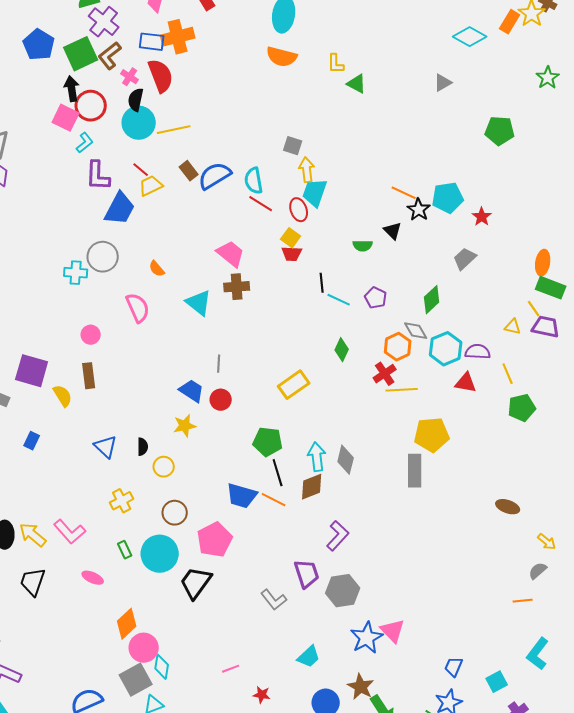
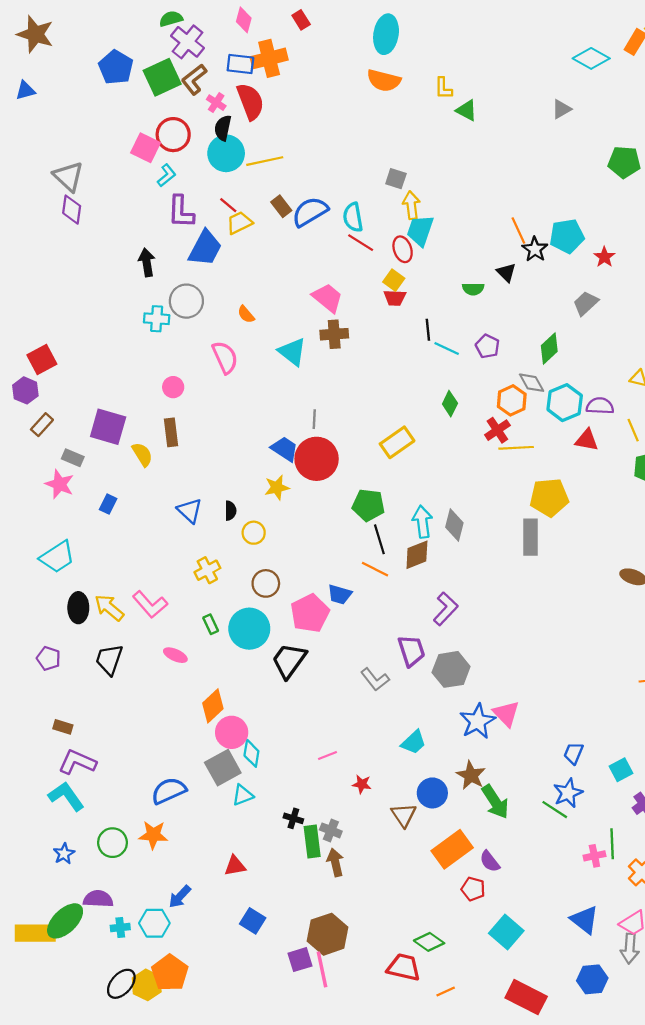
black arrow: (72, 89) -> (147, 262), moved
orange line: (404, 193) -> (518, 231), turned 40
red circle: (221, 400) -> (317, 459), size x1.8
blue trapezoid: (242, 496) -> (340, 594), moved, size x0.7

